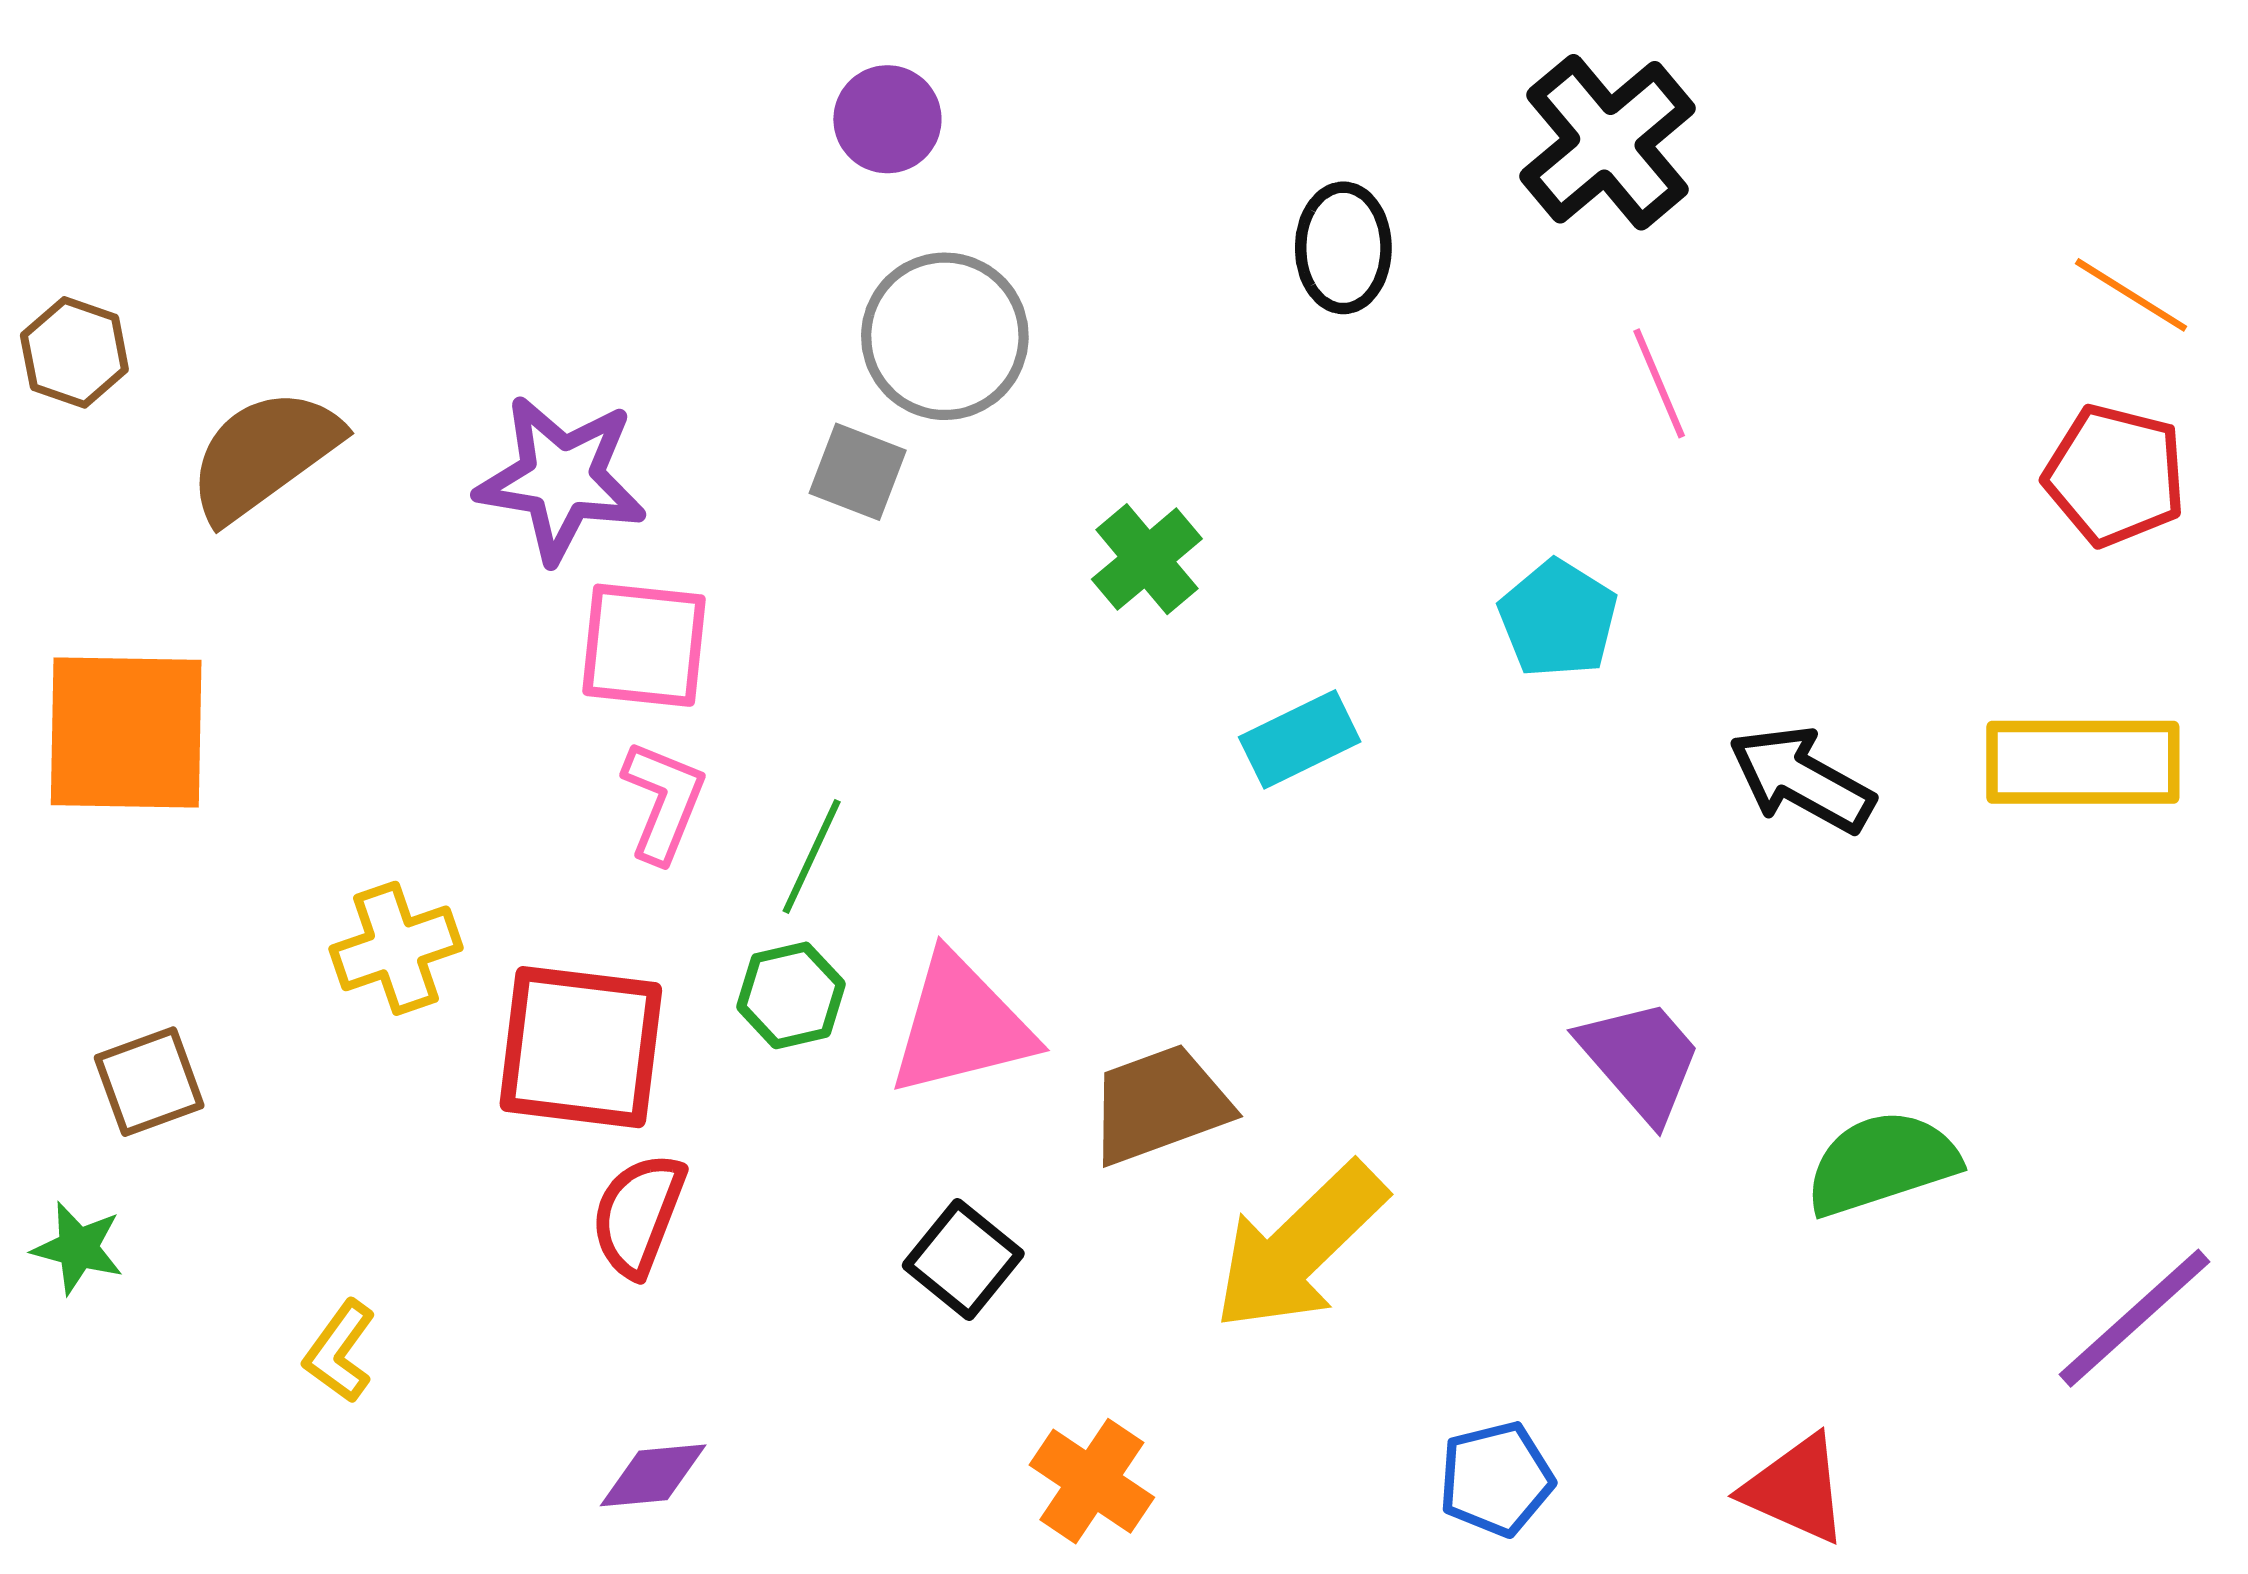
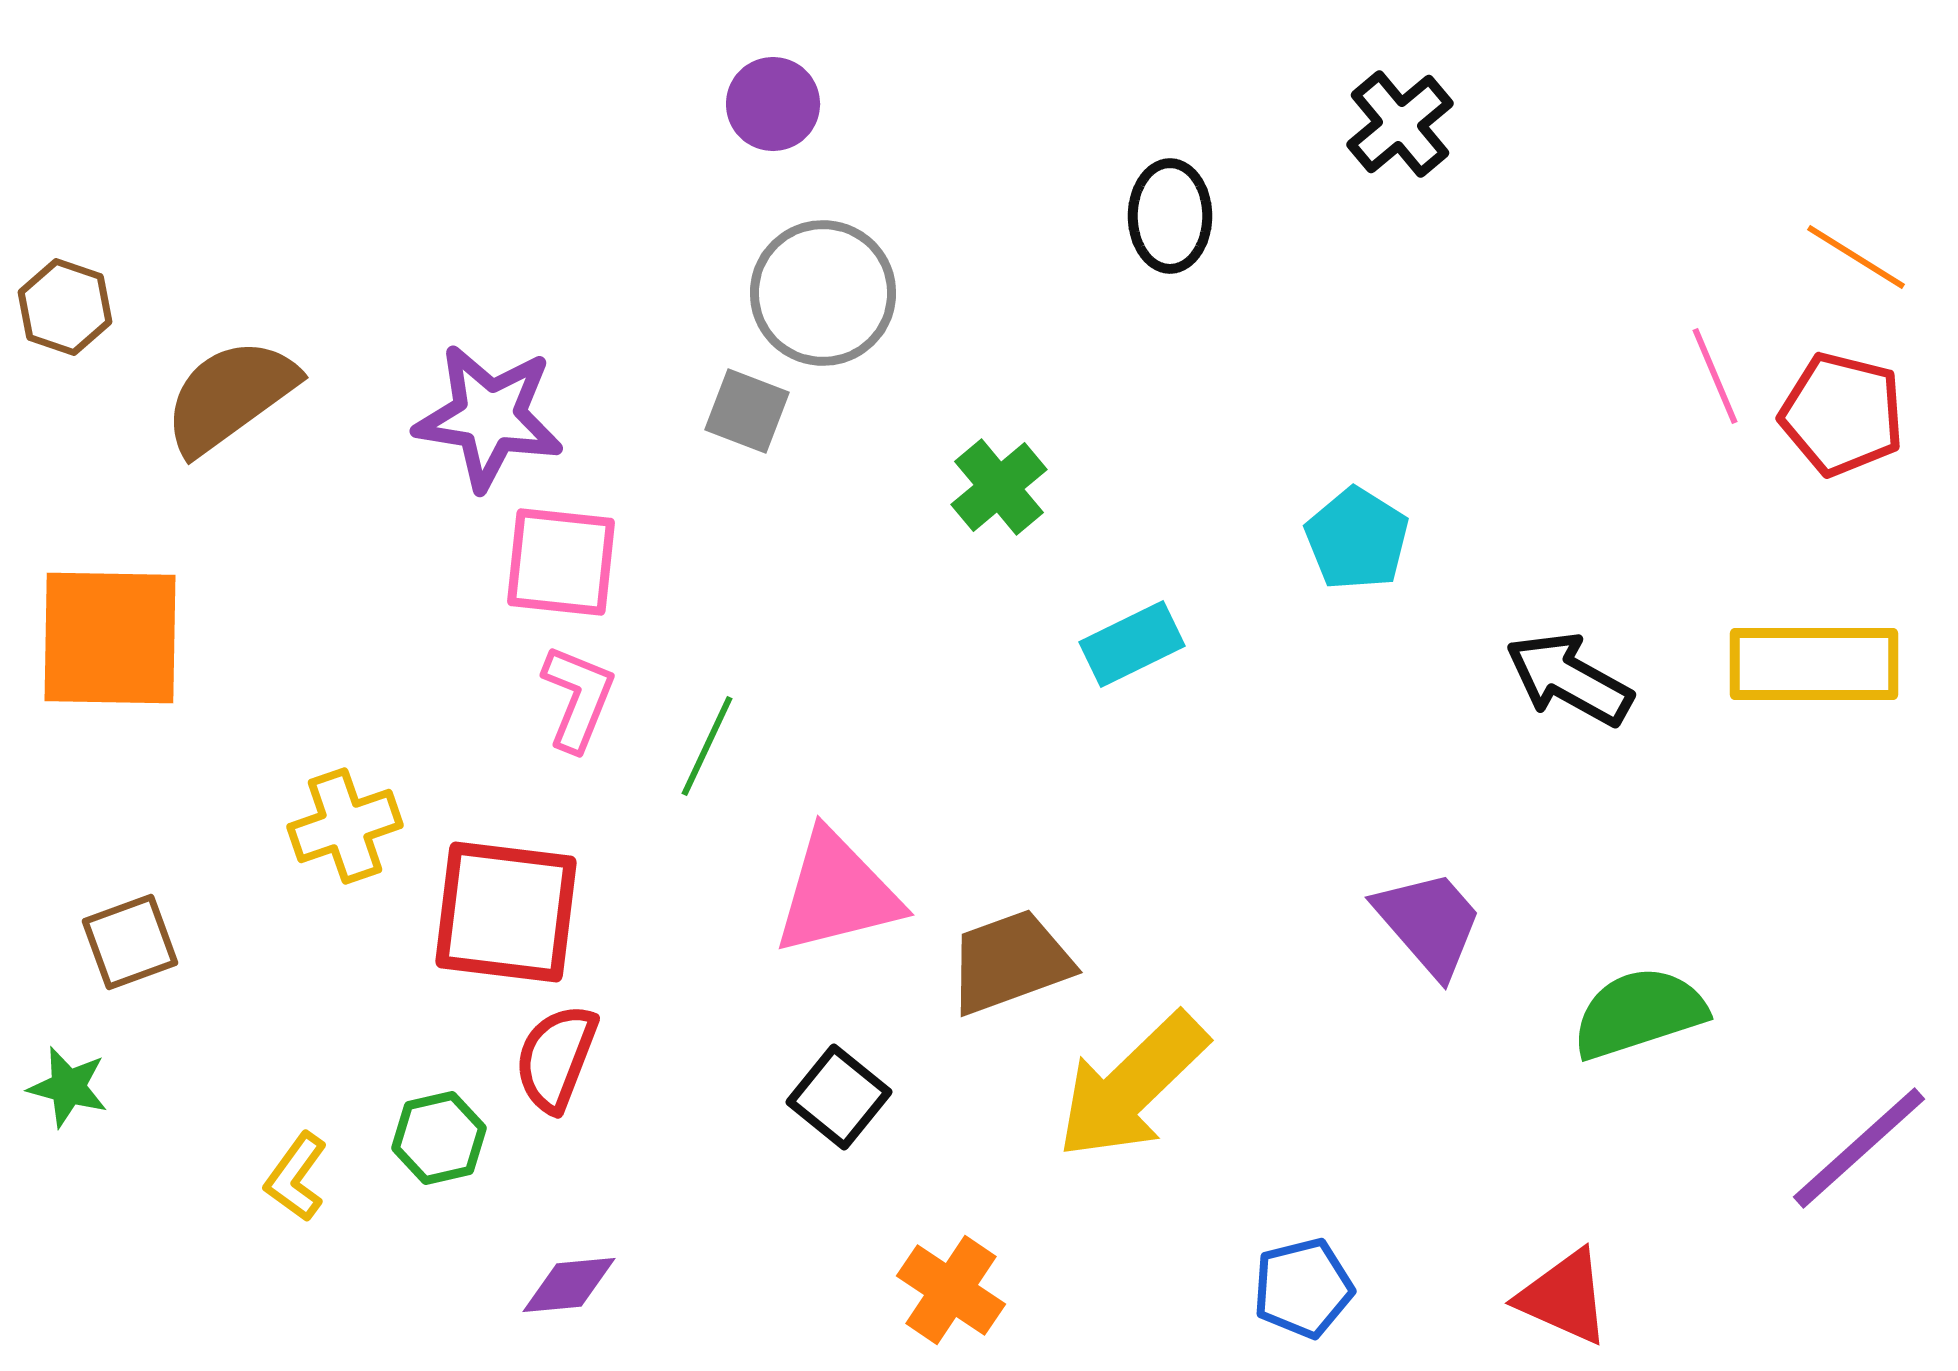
black cross: (1607, 142) -> (1400, 124), size x0.7
pink line: (1659, 383) -> (1715, 376), moved
green hexagon: (791, 995) -> (439, 1138), moved

